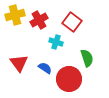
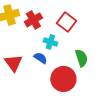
blue semicircle: (45, 68) -> (40, 58), moved

